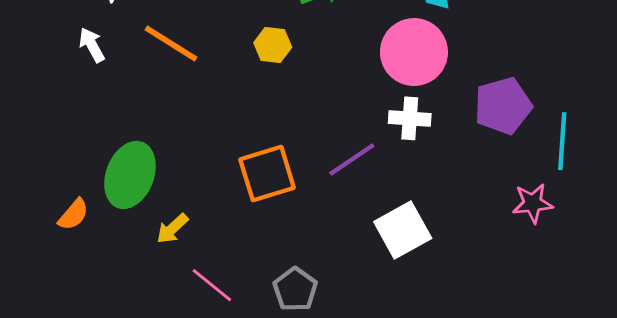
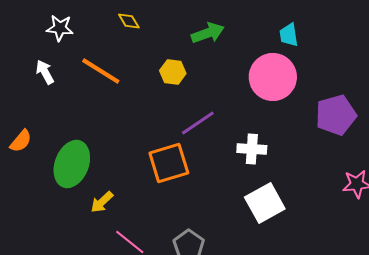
white cross: (410, 118) -> (252, 149), moved
purple line: (352, 159) -> (198, 123), moved
orange semicircle: (73, 215) -> (21, 141), moved

